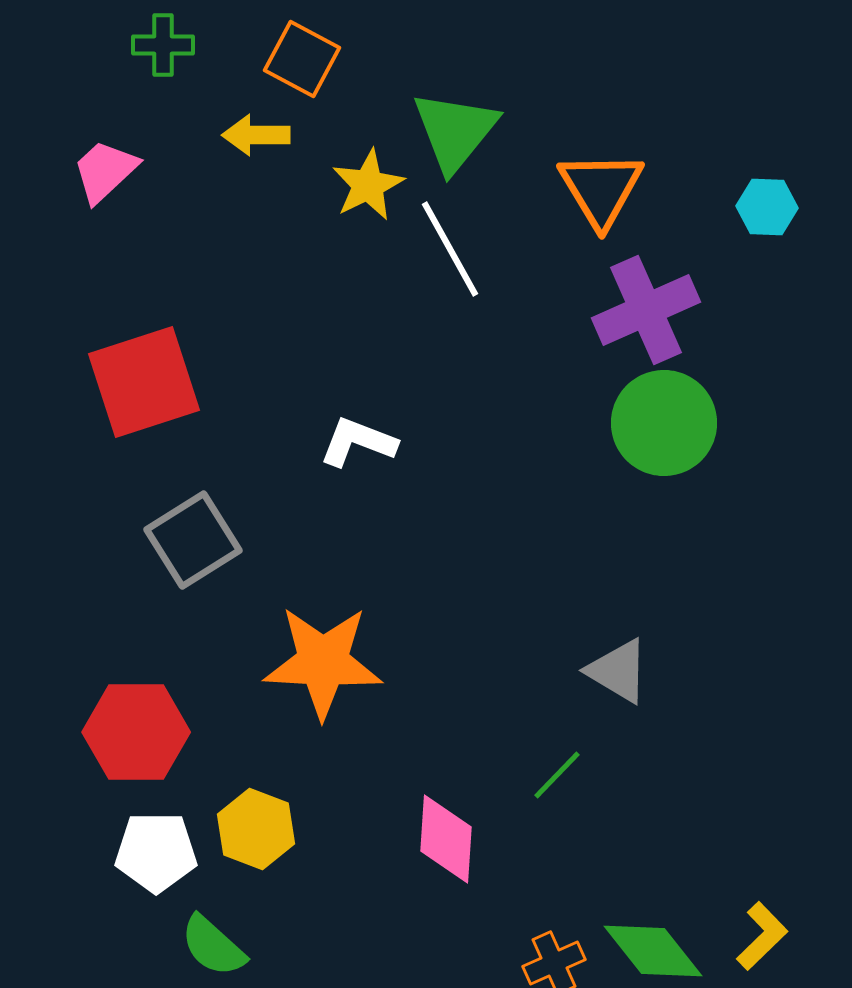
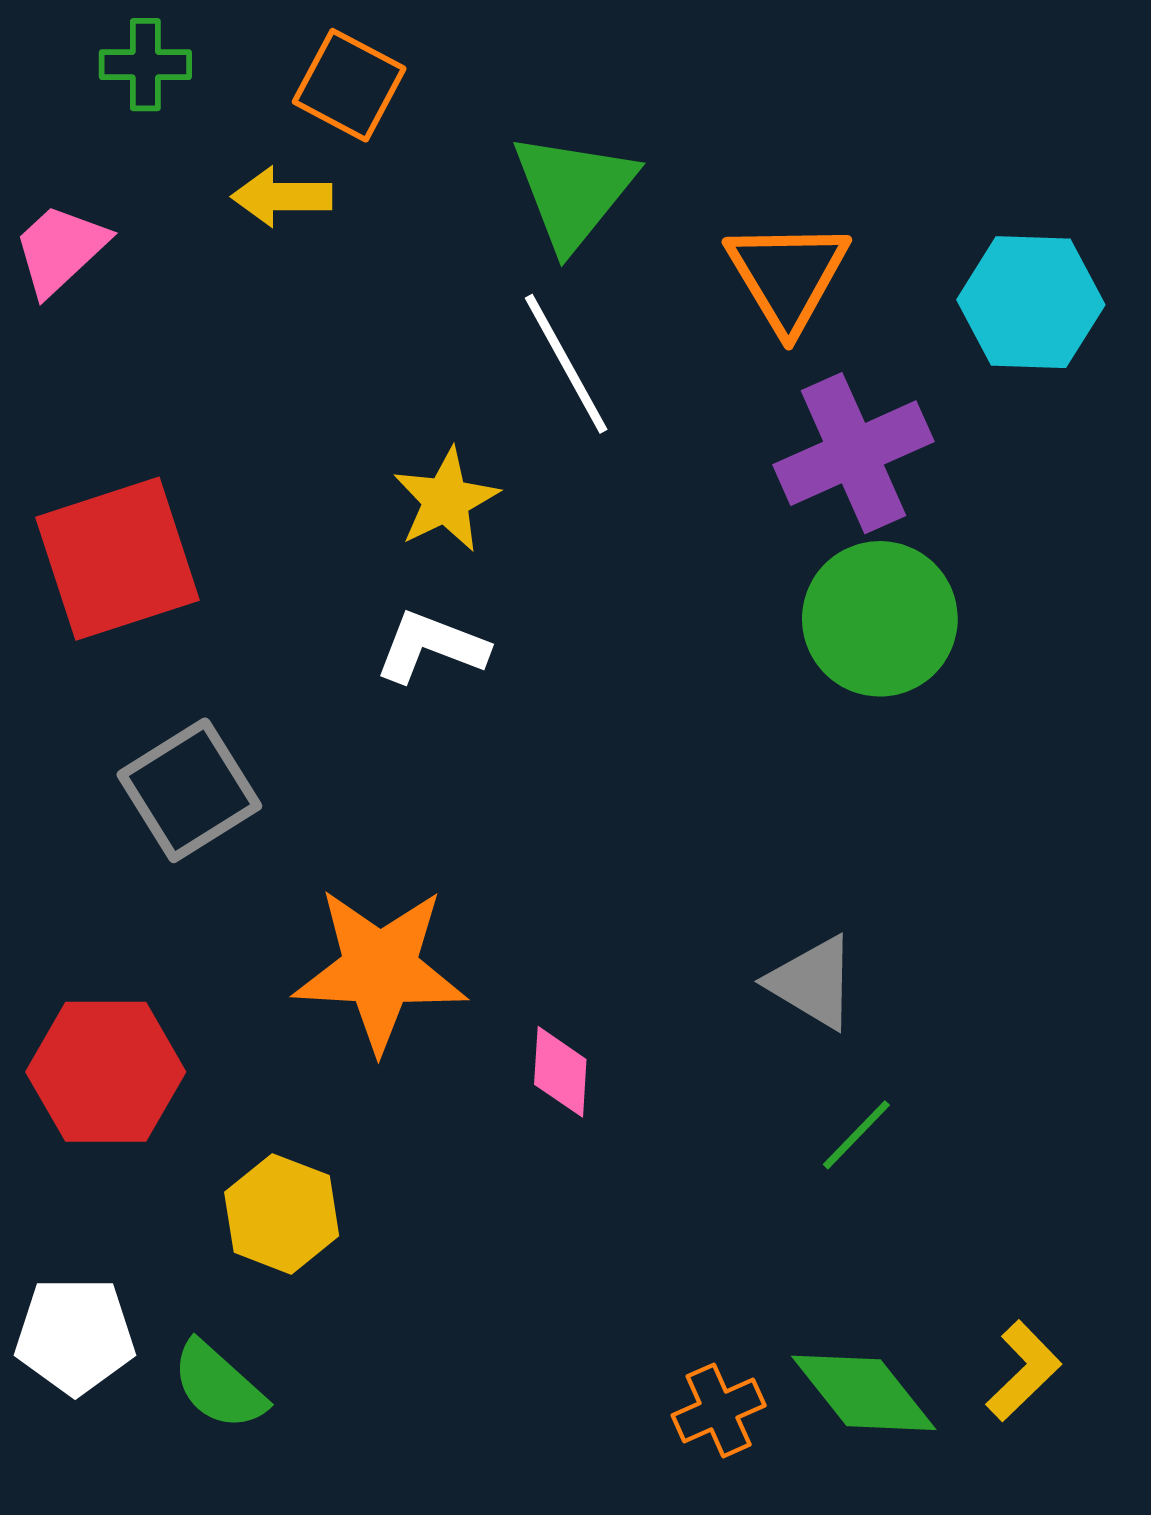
yellow star: (368, 185) -> (446, 500), moved
cyan hexagon: (767, 207) -> (1031, 302), size x1.6
green line: (557, 775) -> (856, 1135), moved
pink diamond: (446, 839) -> (560, 1072), moved, size x0.7
white pentagon: (156, 852) -> (75, 1336), moved

